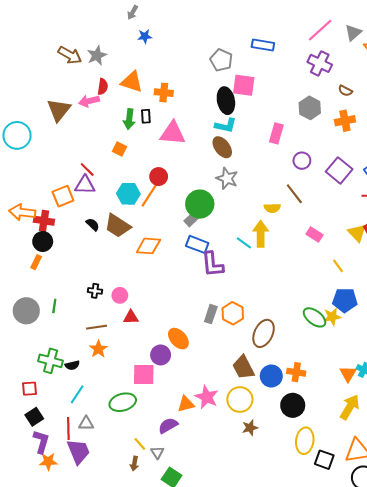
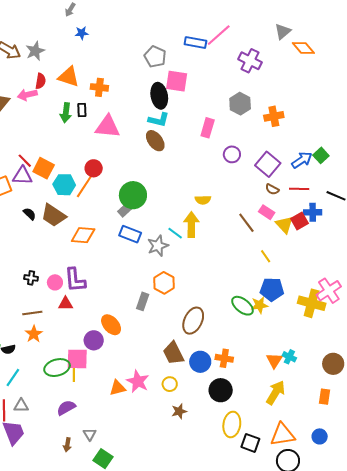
pink line: (320, 30) -> (219, 35), moved
brown semicircle: (345, 91) -> (272, 189), moved
orange square: (120, 149) -> (44, 168), moved, size x1.5
gray star: (227, 178) -> (158, 246), moved, turned 30
brown line: (294, 194) -> (246, 223), moved
pink rectangle: (315, 234) -> (267, 212), moved
purple L-shape: (213, 264) -> (75, 280), moved
orange hexagon: (233, 313) -> (164, 283), moved
yellow circle: (240, 399) -> (170, 384), size x0.6
green ellipse: (123, 402) -> (57, 368), moved
purple semicircle: (168, 426) -> (66, 408), moved
yellow line: (140, 444) -> (74, 375), moved, turned 40

